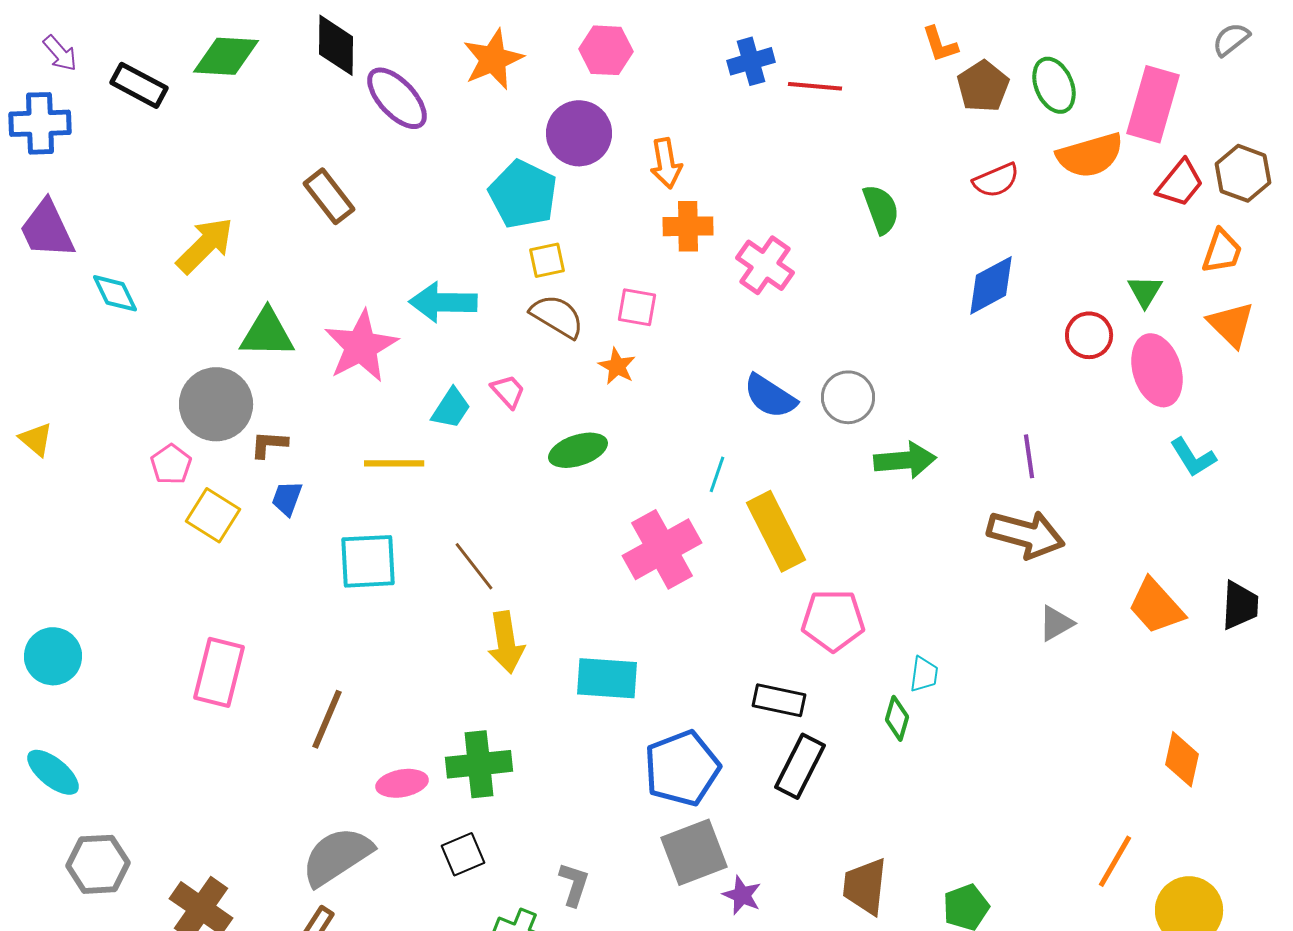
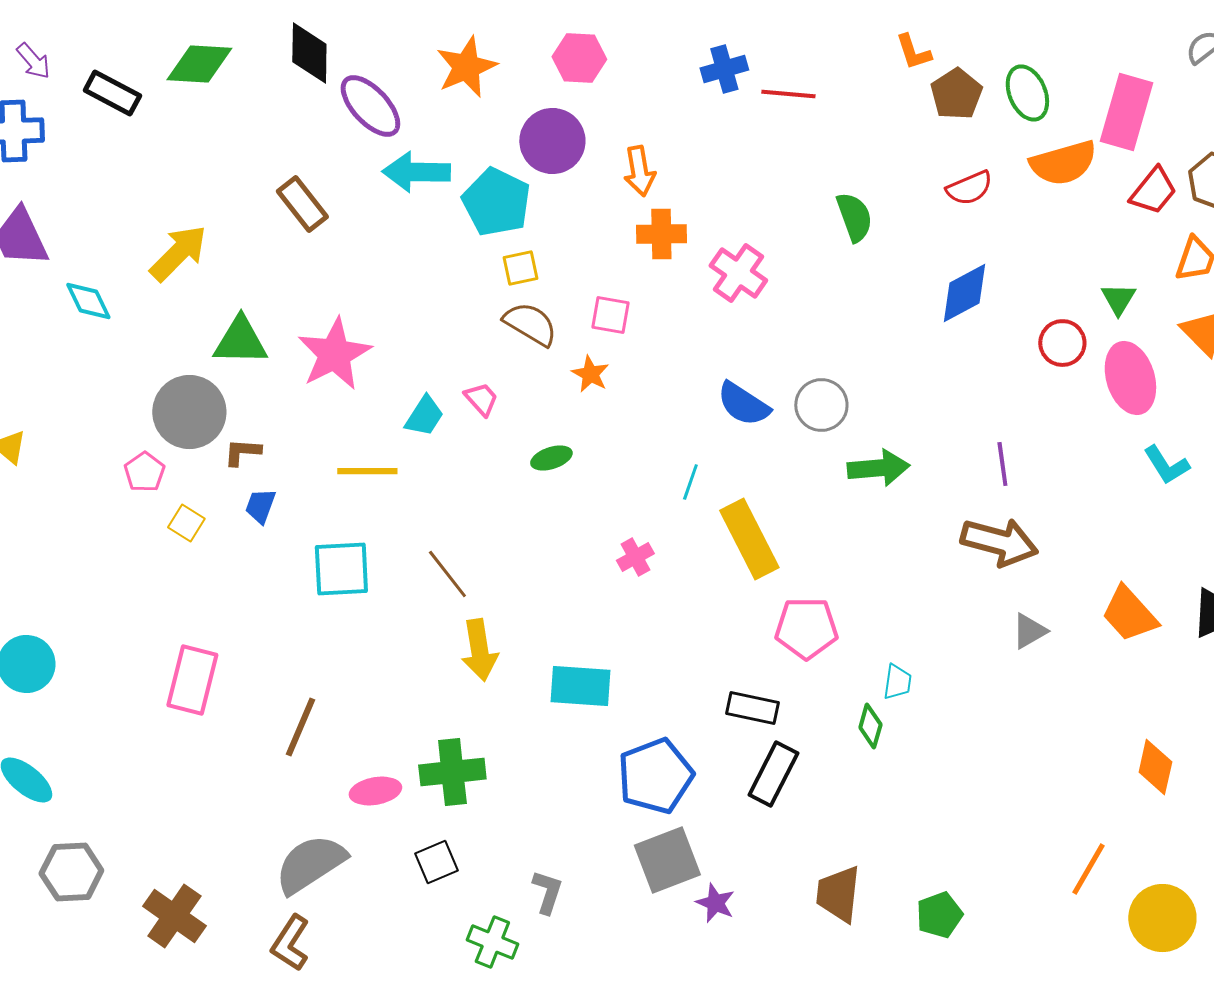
cyan arrow: (443, 302) -> (416, 172), moved
green ellipse: (578, 450) -> (551, 458), size x0.7
yellow square: (213, 515) -> (186, 523), size x0.7
pink cross: (662, 549) -> (635, 557), size x0.5

